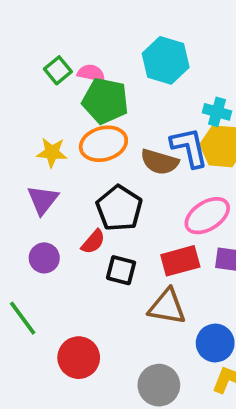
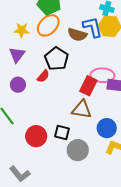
orange ellipse: (103, 144) -> (48, 25), turned -30
pink ellipse: (207, 216) -> (102, 75), moved, turned 35
red rectangle: (180, 261) -> (88, 86), turned -48
black square: (121, 270) -> (62, 133), moved

